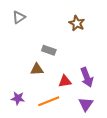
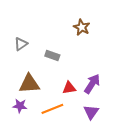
gray triangle: (19, 17) -> (21, 44), moved
brown triangle: (37, 69) -> (29, 84), moved, size x1.5
purple arrow: (87, 77) -> (92, 84), turned -126

